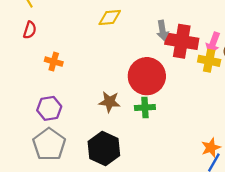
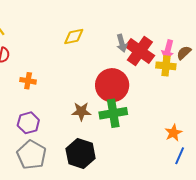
red cross: (182, 41) -> (140, 51), turned 32
green cross: (145, 107) -> (113, 113), size x1.5
orange star: (211, 148) -> (173, 133), moved

